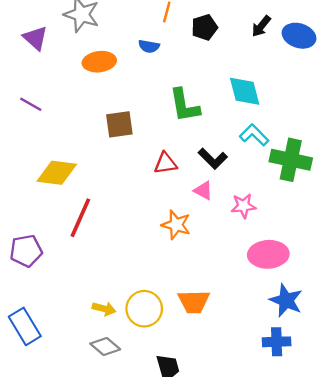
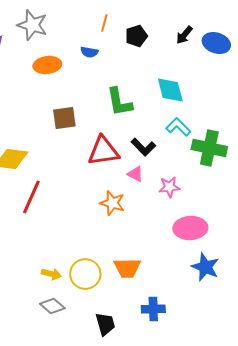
red triangle: (165, 163) -> (103, 151), size x1.6
blue cross: (277, 342) -> (153, 309), moved

